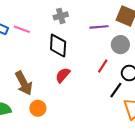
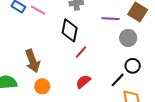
red line: (103, 66) -> (81, 52), moved
red semicircle: (63, 75) -> (83, 82), moved

